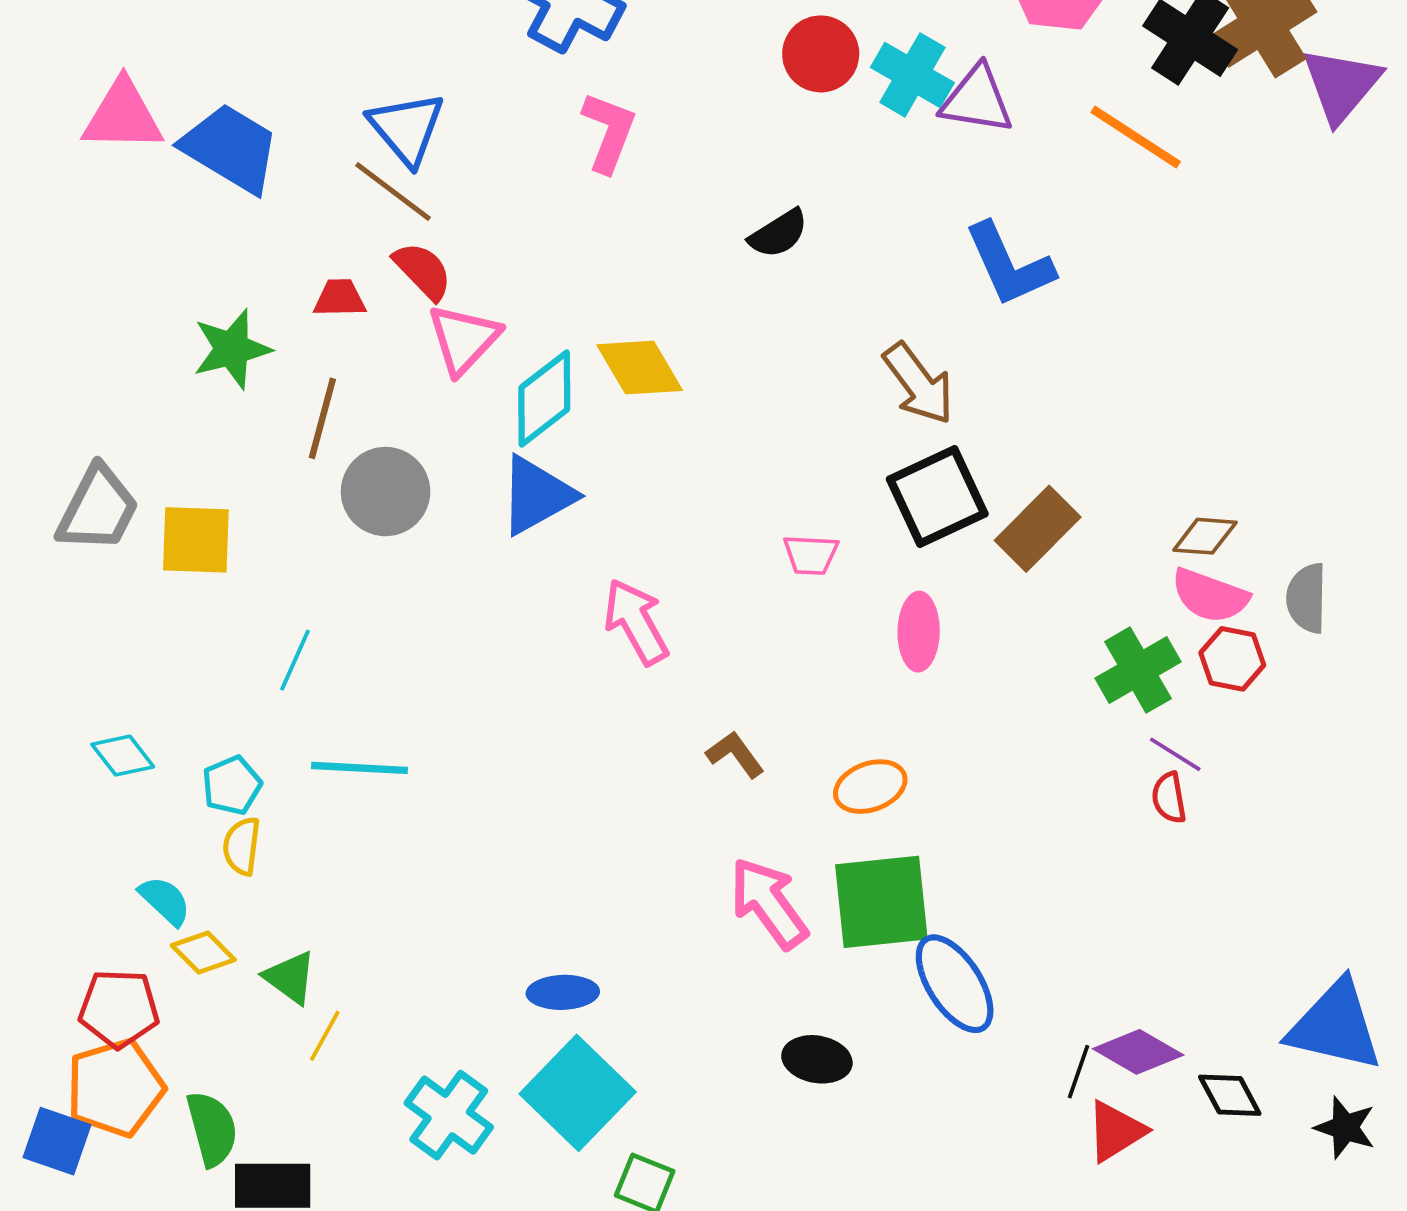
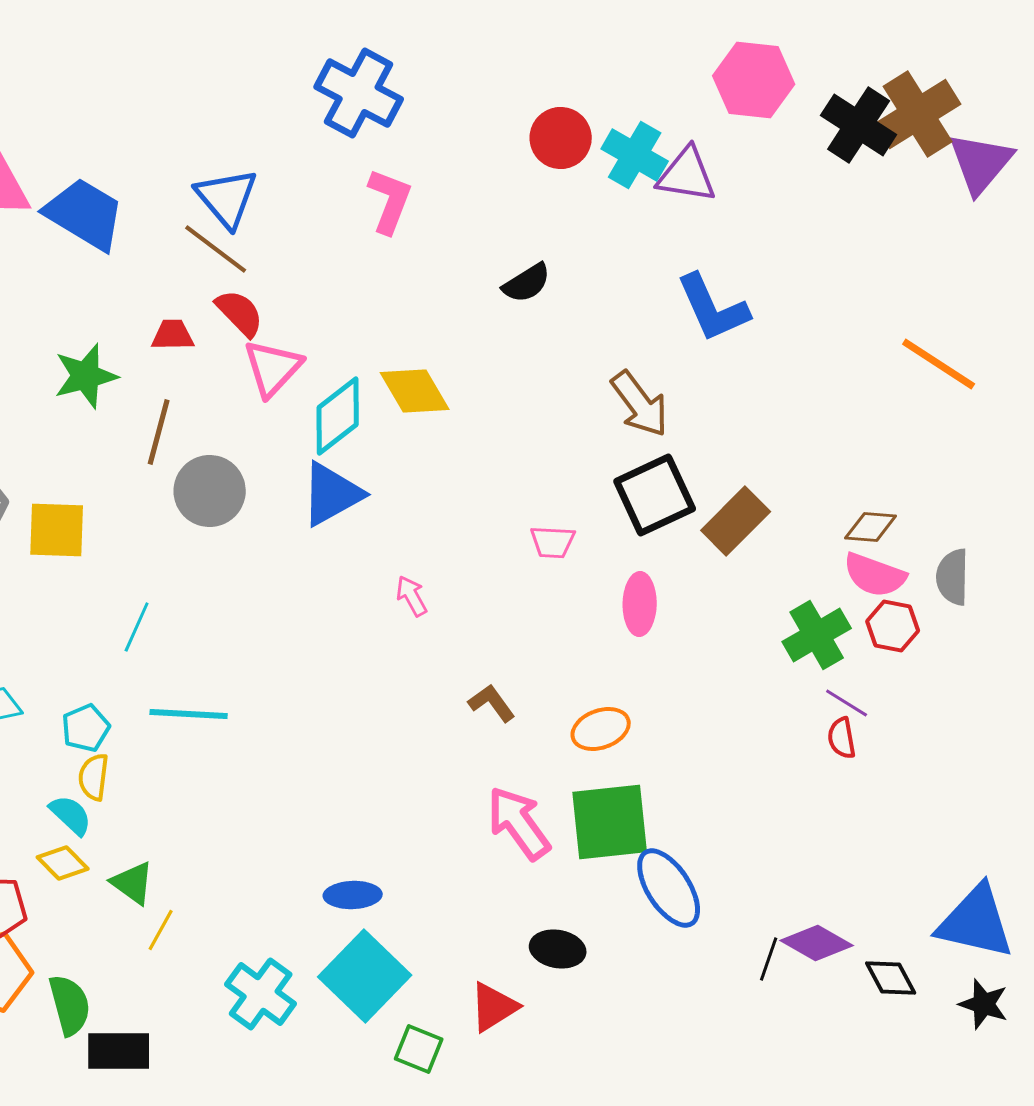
orange line: (1136, 137) -> (939, 364), moved
pink arrow: (636, 622) -> (412, 596), size x0.6
cyan semicircle: (165, 901) -> (71, 815), moved
red triangle: (1116, 1131) -> (494, 1007), moved

